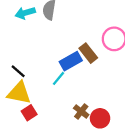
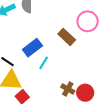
blue rectangle: (71, 61) -> (32, 48), moved

